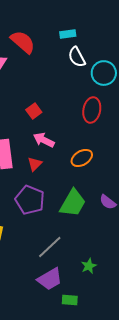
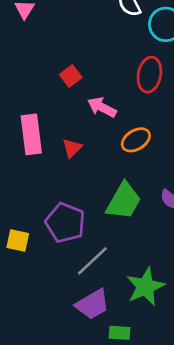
pink arrow: (44, 140) -> (102, 107), moved
purple pentagon: (30, 200) -> (65, 223), moved
green star: (89, 266) -> (145, 287), size x1.8

